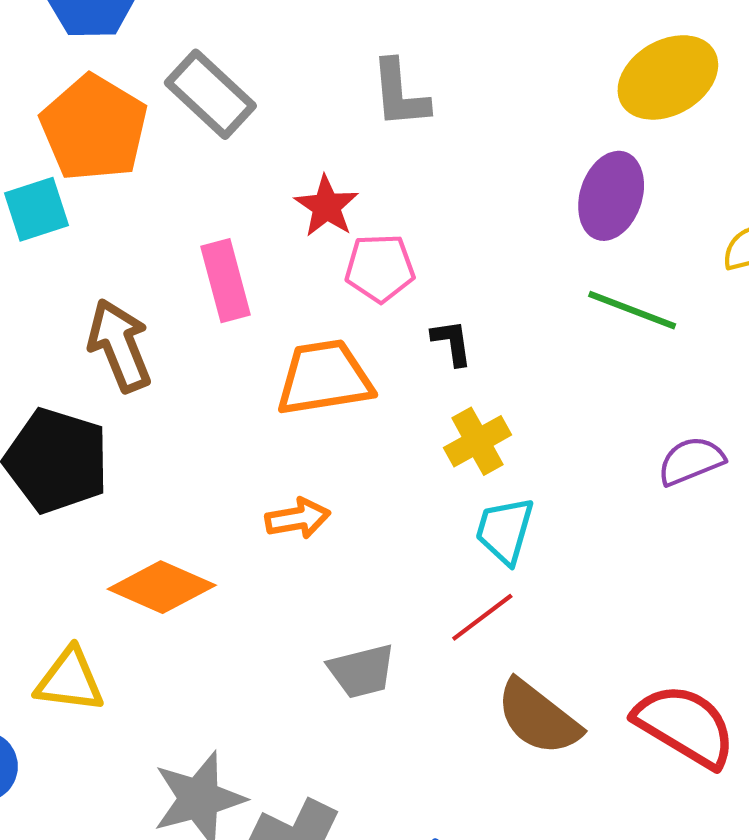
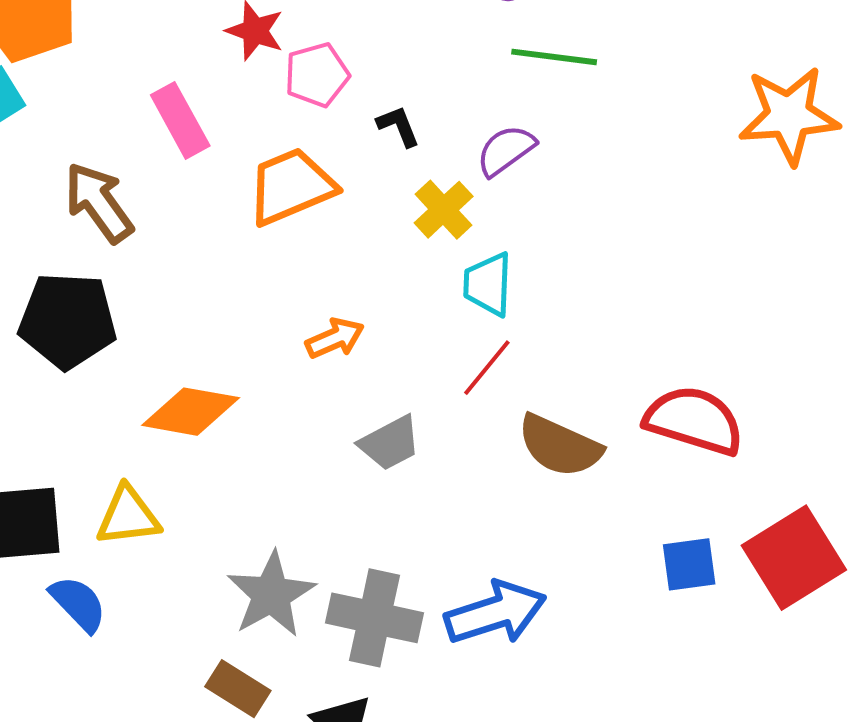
purple semicircle: (691, 461) -> (506, 150), moved
orange arrow: (298, 518) -> (335, 338), moved

